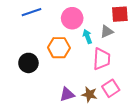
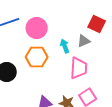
red square: (120, 14) -> (97, 24), turned 30
pink circle: (72, 18) -> (37, 28), moved

